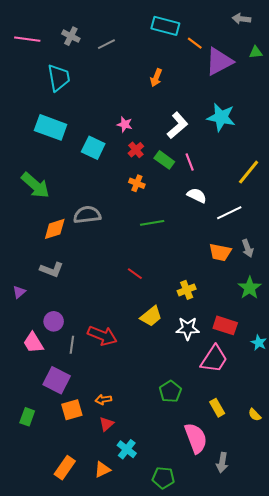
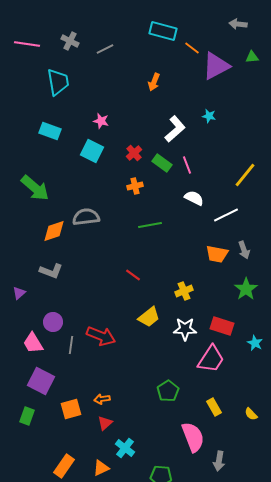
cyan star: (221, 117) -> (209, 116), moved, size x0.5
pink star: (125, 124) -> (101, 121), moved
cyan rectangle: (51, 127) -> (50, 131), size x0.7
orange cross: (137, 183) -> (135, 186), turned -35
purple square: (57, 380) -> (41, 381), moved

